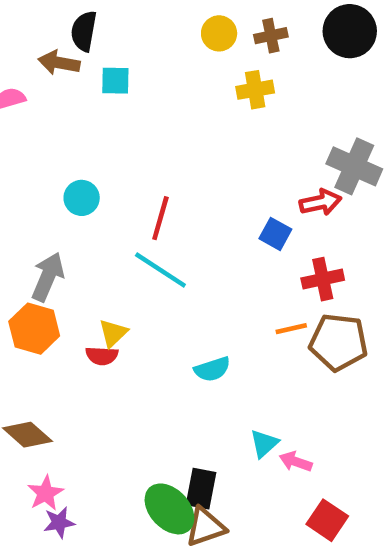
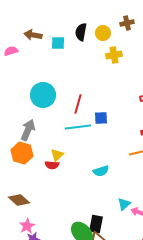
black semicircle: (84, 31) -> (81, 32), moved
yellow circle: (219, 33) -> (103, 33), moved
yellow cross: (255, 90) -> (114, 55), moved
cyan circle: (82, 198) -> (43, 95), size x1.6
blue square: (275, 234) -> (101, 118), moved, turned -32
cyan line: (160, 270) -> (78, 127), turned -40

